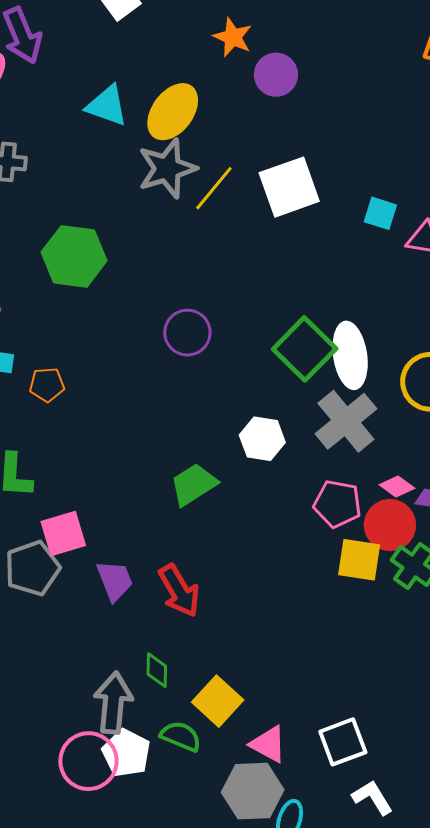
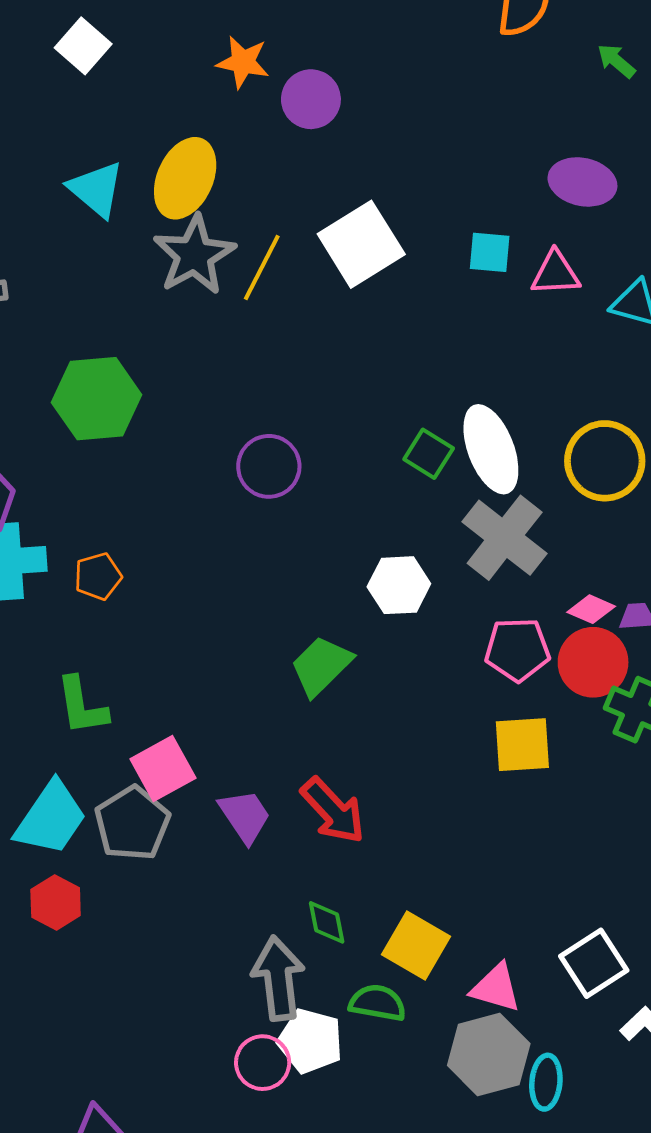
cyan triangle: (107, 106) -> (96, 189), turned 33
green square: (305, 349) -> (429, 454), size x0.6
yellow square: (359, 560) -> (522, 745), moved
pink circle: (88, 761) -> (263, 1063), size x0.7

